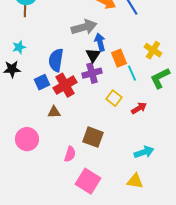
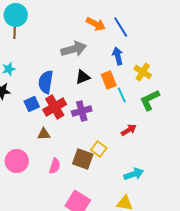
blue arrow: (100, 42) -> (118, 56), moved
black triangle: (93, 55) -> (83, 77), turned 35
purple cross: (92, 73) -> (82, 111), moved
yellow square: (114, 98) -> (99, 149), moved
pink semicircle: (70, 154) -> (55, 166), moved

